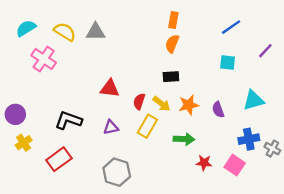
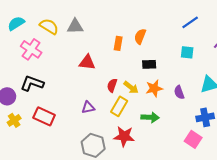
orange rectangle: (173, 20) -> (118, 43), moved
black rectangle: (171, 77) -> (149, 64), moved
red triangle: (110, 88) -> (87, 62), moved
black L-shape: (68, 120) -> (32, 83), moved
red rectangle: (59, 159) -> (44, 116), moved, turned 60
red star: (204, 163) -> (124, 136), moved, size x1.5

